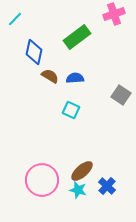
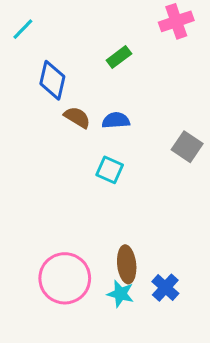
green rectangle: (77, 37) -> (119, 57), size x0.6
brown ellipse: (82, 171) -> (127, 264), turned -55

